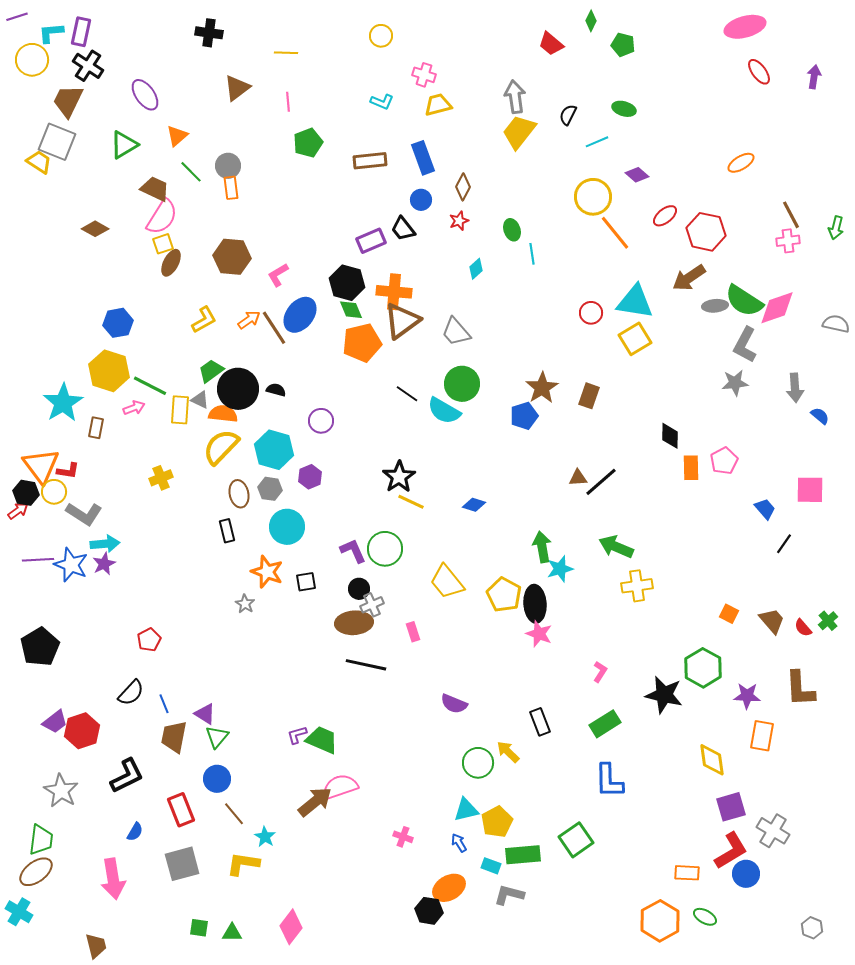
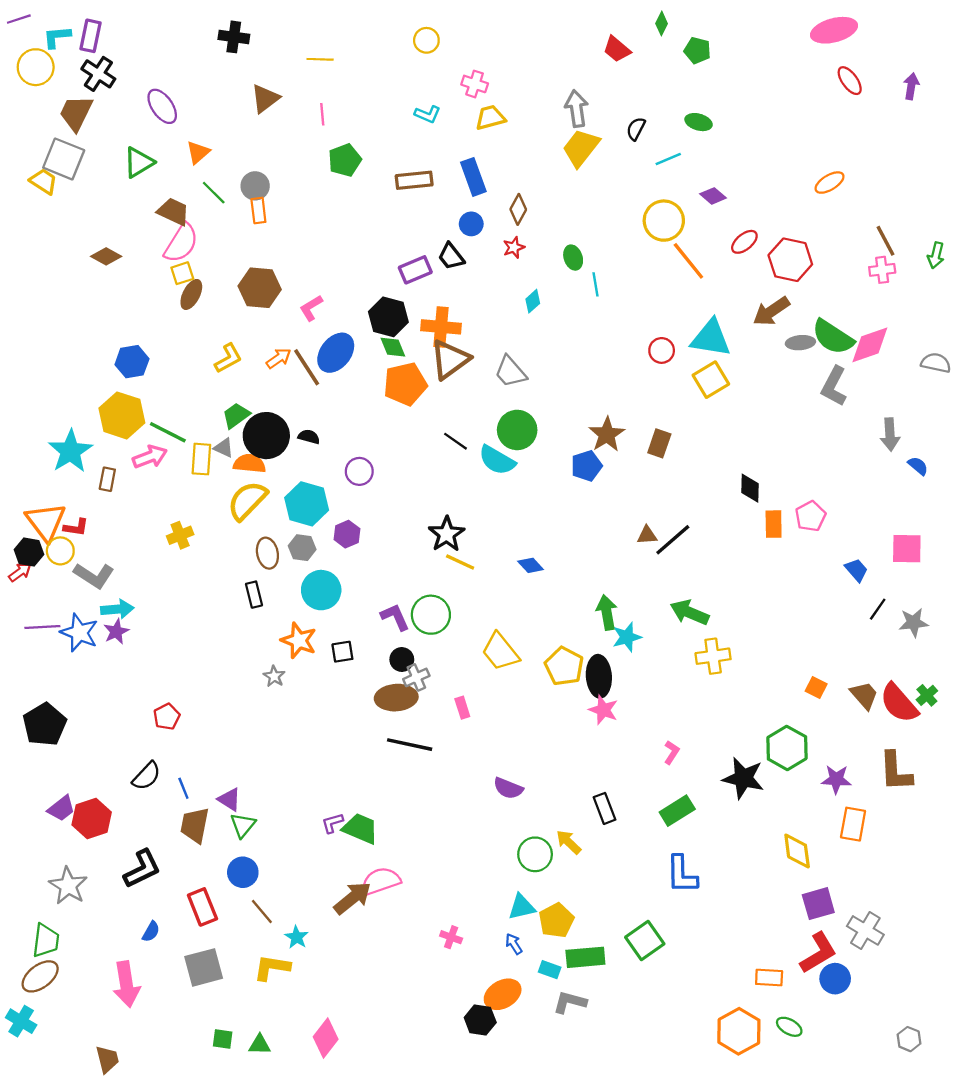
gray star: (735, 383) -> (914, 623), moved
pink arrow: (134, 408) -> (150, 457), size x1.4
blue diamond: (474, 505) -> (531, 565), turned 30
red semicircle: (803, 628) -> (899, 703), size x2.0

